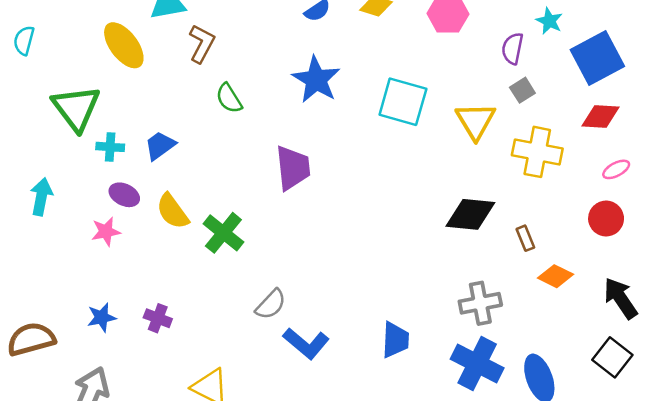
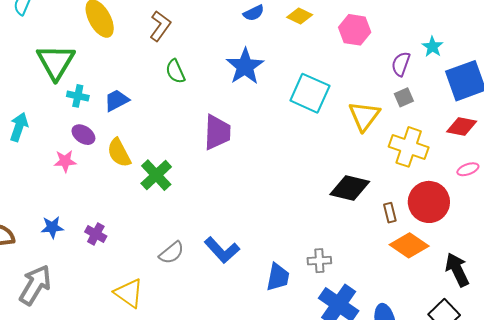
red circle: (606, 219) -> (429, 202), moved, size x1.5
orange diamond: (556, 276) -> (409, 245), size x1.4
gray cross: (480, 303) -> (319, 261), moved, size x0.7
gray semicircle: (271, 304) -> (171, 253), moved
blue L-shape: (306, 343) -> (222, 250), moved

